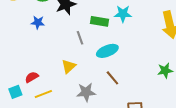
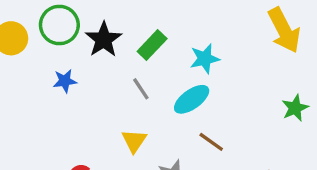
cyan star: (123, 14) -> (205, 59), moved
green rectangle: (100, 21) -> (152, 45), moved, turned -42

